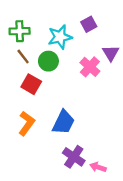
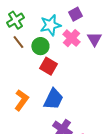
green cross: (20, 31) -> (15, 20), turned -30
pink cross: (90, 67) -> (71, 38), moved
red square: (31, 84) -> (48, 66), moved

